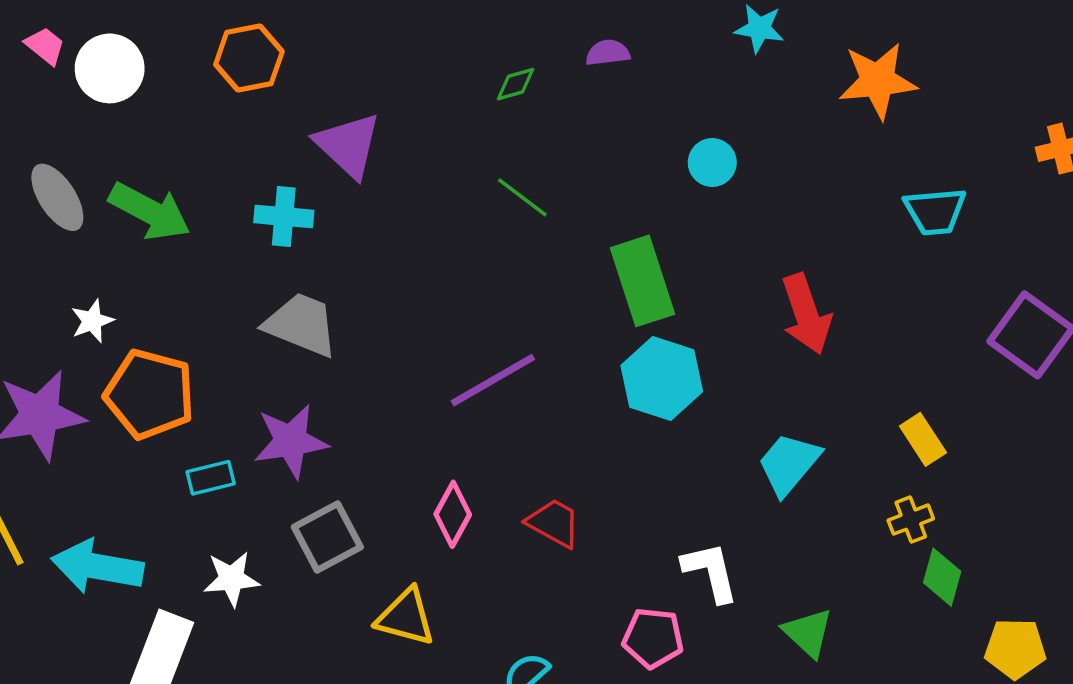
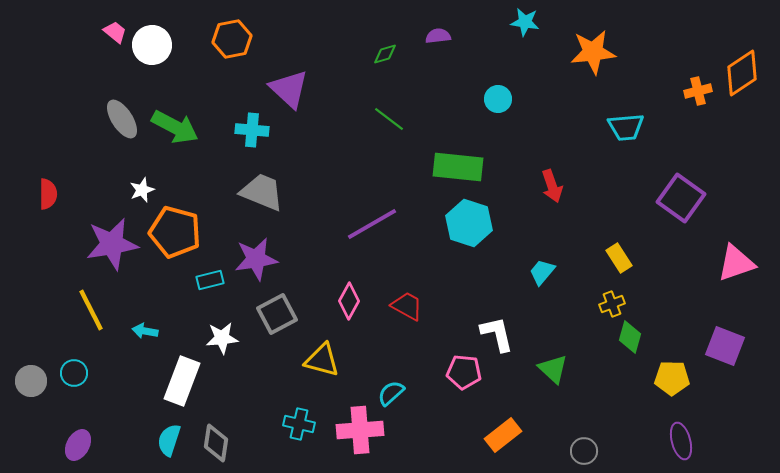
green rectangle: (643, 281) -> (458, 167), turned -66
red arrow: (806, 314) -> (552, 186), size x0.7
cyan trapezoid: (789, 464) -> (542, 272), size x0.7
cyan arrow: (97, 567) -> (145, 331), size x0.5

